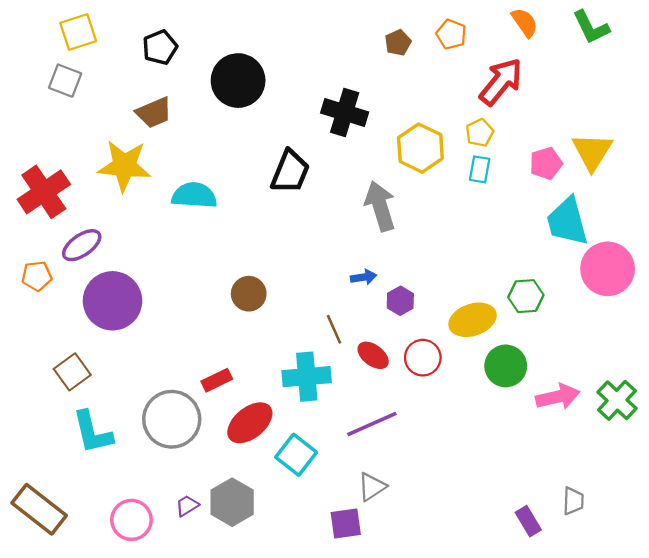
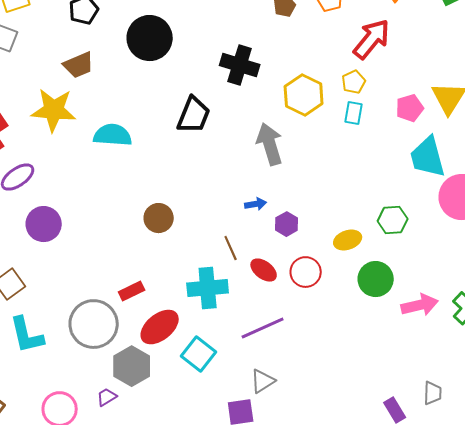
purple circle: (113, 301) -> (44, 224), size x0.7
yellow ellipse: (473, 320) -> (348, 240), size x0.7
gray hexagon: (232, 502) -> (132, 366), moved

